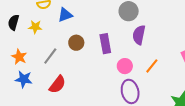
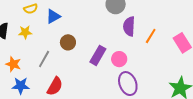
purple rectangle: (105, 44) -> (98, 55), moved, turned 48
orange line: (152, 66) -> (151, 36), moved

